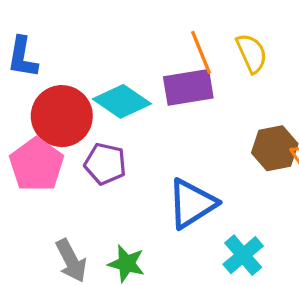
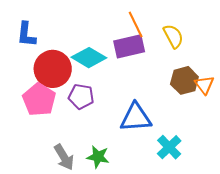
yellow semicircle: (252, 53) -> (173, 36), moved
blue triangle: (192, 204) -> (136, 118), turned 32

